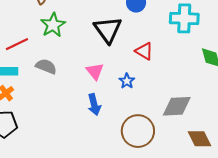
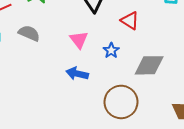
blue arrow: (94, 105) -> (77, 74), turned 115
gray diamond: (177, 106) -> (149, 65), moved

